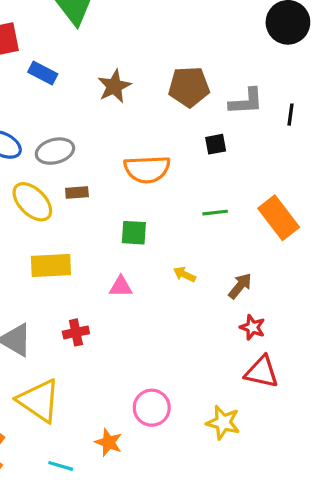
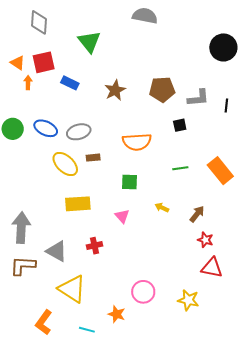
pink triangle: (121, 287) -> (122, 216), turned 49

